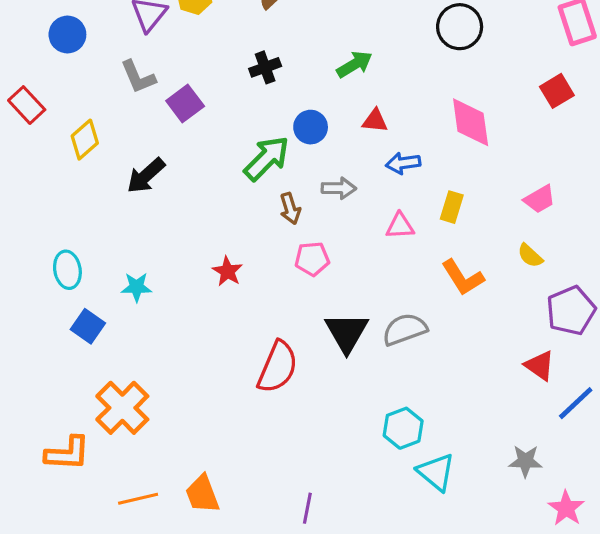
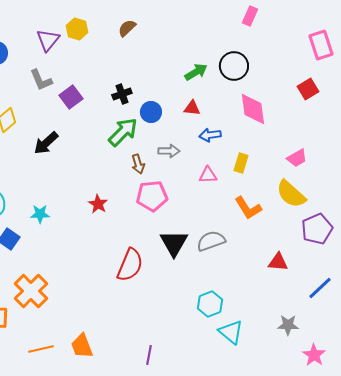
black circle: (460, 27) -> (234, 66), moved
green arrow: (354, 64) -> (196, 72), moved
black cross: (265, 67) -> (122, 94), moved
yellow semicircle: (530, 256) -> (291, 194), size x1.8
pink pentagon: (312, 259) -> (152, 196), size x1.4
red triangle: (540, 365) -> (278, 262), moved, turned -30

